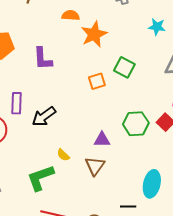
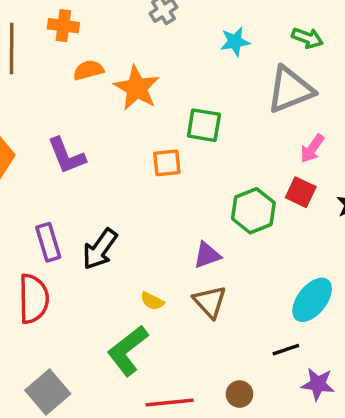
orange square: (97, 81) -> (167, 163), turned 30
cyan ellipse: (152, 184) -> (312, 300), turned 44

